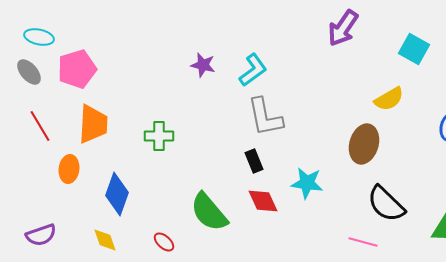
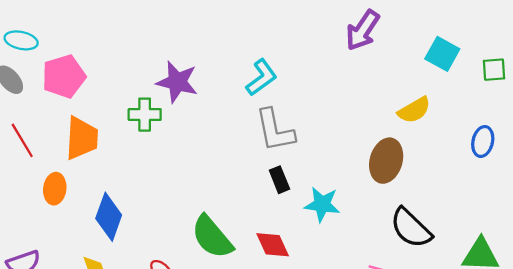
purple star: (203, 65) -> (177, 82), moved, size x1.5
green cross: (159, 136) -> (145, 115), moved
black rectangle: (254, 161) -> (279, 180), moved
red diamond: (263, 201) -> (273, 245), moved

